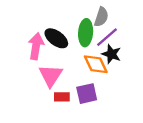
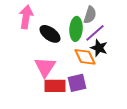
pink arrow: (36, 46) -> (26, 17), moved
red rectangle: (62, 97) -> (55, 86), size x1.5

